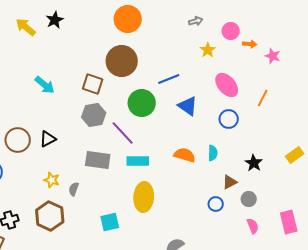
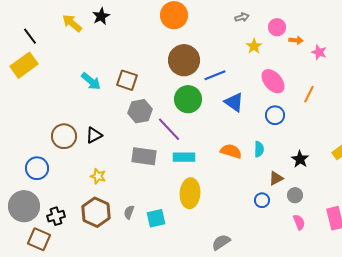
brown circle: (122, 61) -> (184, 60), moved
brown square: (93, 84) -> (127, 80), moved
gray semicircle: (74, 189) -> (129, 212), moved

